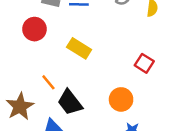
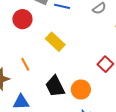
black trapezoid: (70, 102) -> (55, 86), moved

